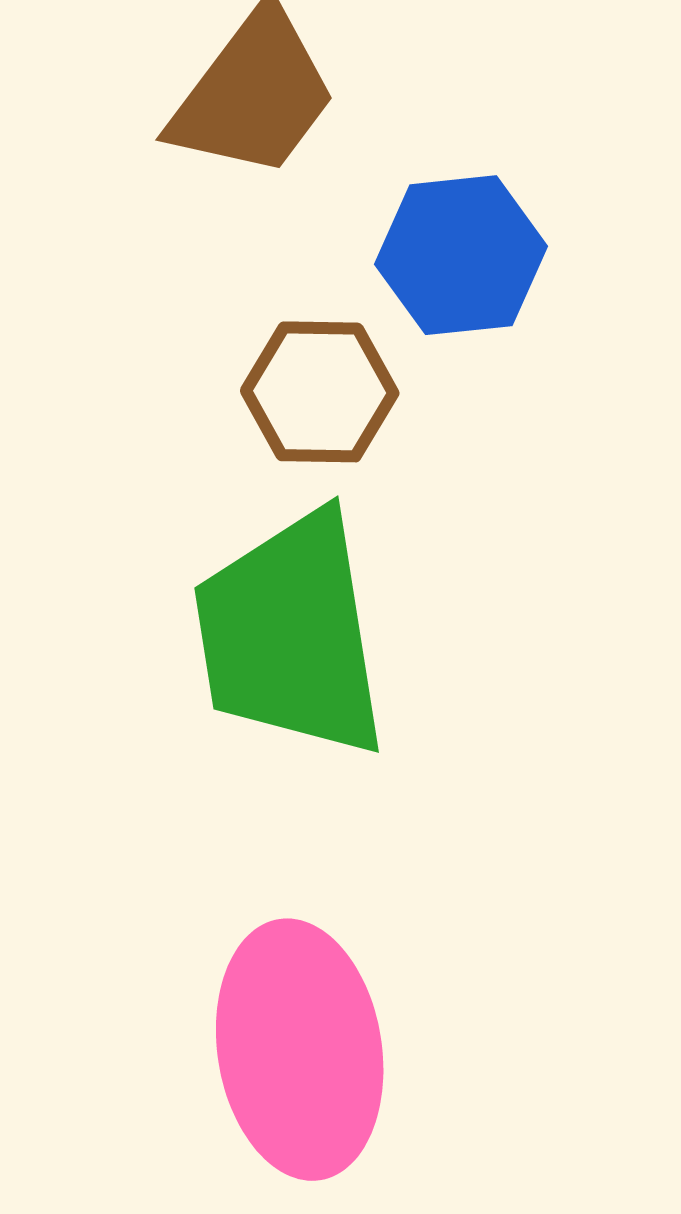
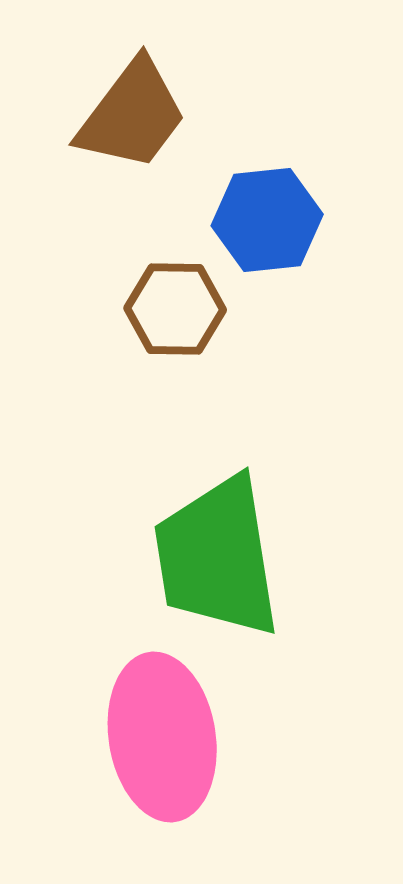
green trapezoid: (290, 635) -> (217, 557), moved

